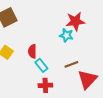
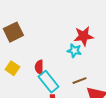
cyan rectangle: (41, 65) -> (49, 82), size x1.5

